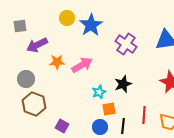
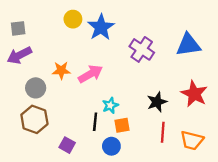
purple arrow: (37, 45) -> (19, 55), moved
gray circle: (26, 79) -> (36, 88), moved
black star: (123, 84) -> (157, 102), moved
black line: (123, 126) -> (95, 122), moved

